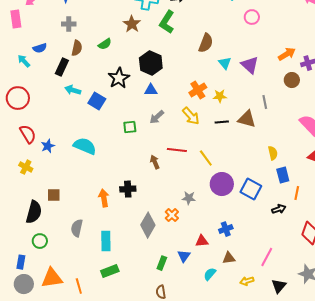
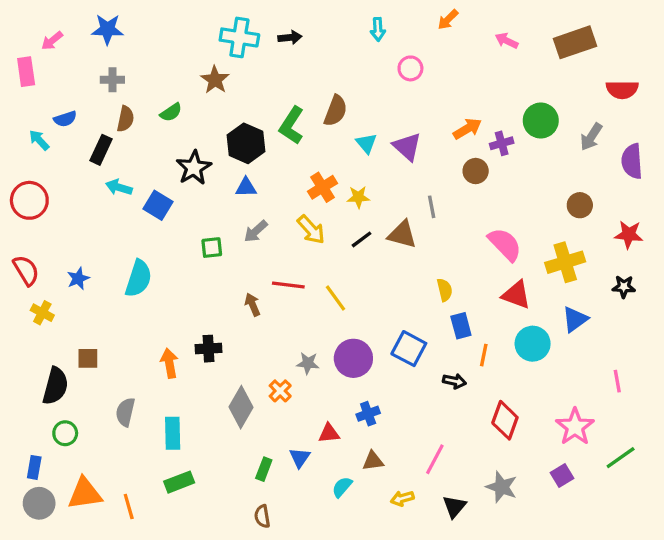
green L-shape: (167, 22) -> (292, 125), moved
black line: (222, 122) -> (362, 239), turned -32
red semicircle: (28, 134) -> (26, 270), moved
cyan semicircle: (85, 146) -> (138, 279), turned 85
purple circle: (222, 184) -> (353, 358), moved
black arrow: (279, 209) -> (454, 381), turned 32

